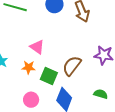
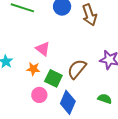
pink circle: (31, 100) -> (39, 95), moved

